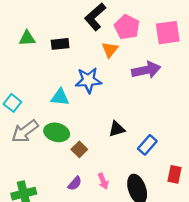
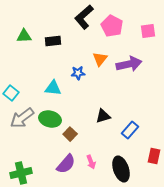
pink square: (168, 33) -> (148, 31), size x0.7
orange triangle: (110, 50) -> (100, 59), moved
blue star: (88, 80) -> (78, 73), size x0.6
purple semicircle: (75, 183) -> (66, 164), size x1.5

